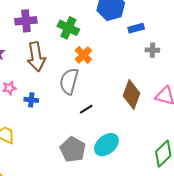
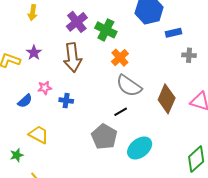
purple cross: (26, 21) -> (77, 22), moved, turned -35
gray semicircle: (69, 81) -> (129, 86), moved, turned -72
gray pentagon: (73, 149) -> (104, 137), moved

